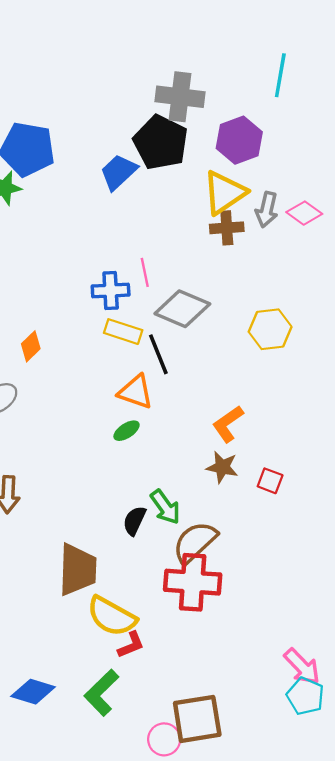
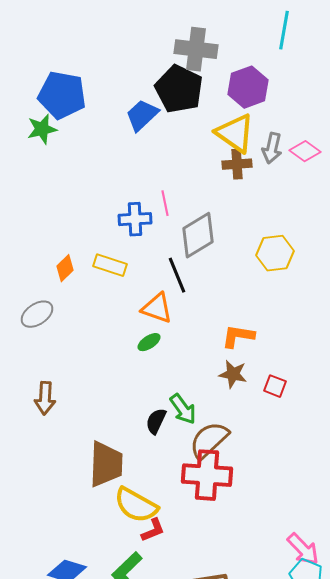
yellow triangle: (224, 193) -> (235, 133), turned -51
gray diamond: (182, 309) -> (198, 235), turned -54
yellow rectangle: (123, 332) -> (110, 265), moved
orange L-shape: (228, 424) -> (238, 336), turned 44

